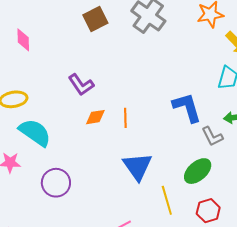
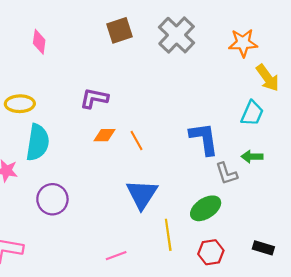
purple L-shape: (81, 85) -> (94, 98), turned 128
orange line: (125, 118) -> (137, 141), turned -36
cyan semicircle: (35, 133) -> (38, 142), turned 56

